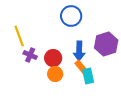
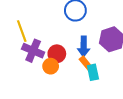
purple cross: (30, 55) -> (33, 51), size x1.5
orange circle: (55, 74) -> (51, 66), moved

